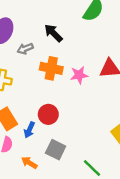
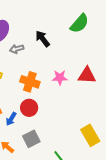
orange cross: (51, 68) -> (30, 82), moved
gray square: (56, 150) -> (31, 139), turned 30

